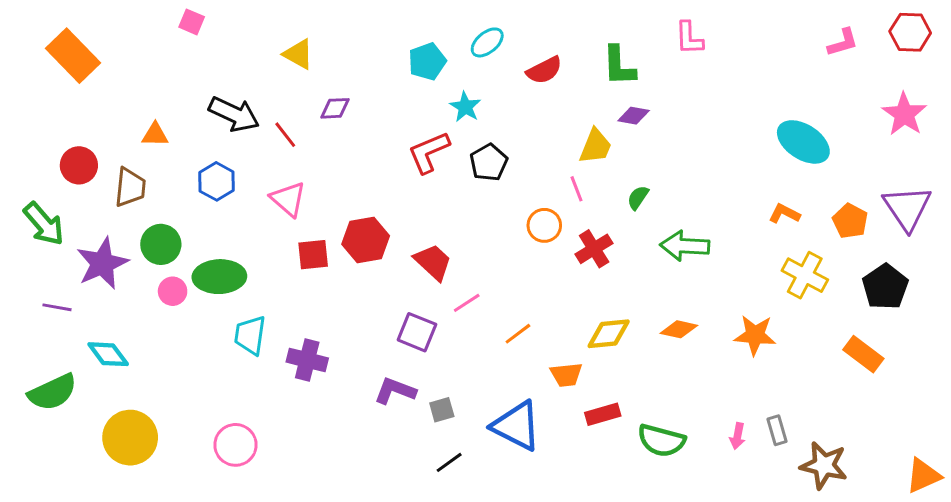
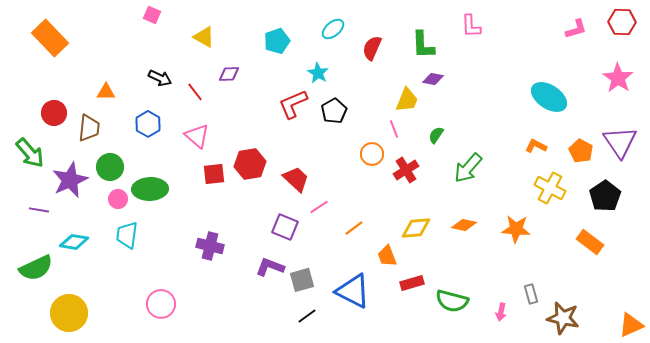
pink square: (192, 22) -> (152, 15), moved
cyan pentagon: (427, 61) -> (277, 41), moved
red semicircle: (544, 70) -> (372, 48), turned 140
black arrow: (234, 114) -> (160, 78), size x0.7
green arrow: (685, 246) -> (468, 168), turned -52
cyan trapezoid: (250, 335) -> (127, 235), moved
cyan diamond: (108, 354) -> (74, 242), turned -44
orange trapezoid: (566, 375) -> (387, 256), turned 75
gray square: (442, 410) -> (302, 280), size x1.4
pink arrow: (737, 436) -> (501, 312), moved
yellow circle: (130, 438) -> (69, 313), moved

